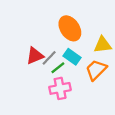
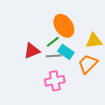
gray line: (49, 58) -> (54, 56), moved, turned 42
green line: (58, 68) -> (53, 42), moved

